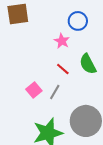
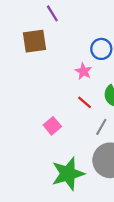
gray line: (55, 92) -> (101, 127), moved

